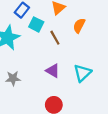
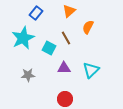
cyan square: (36, 24) -> (49, 48), moved
purple triangle: (53, 71) -> (64, 68), turned -32

